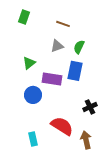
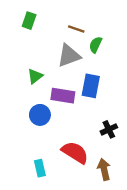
gray triangle: (57, 46) -> (69, 56), size x1.5
green semicircle: (79, 47) -> (96, 45), moved

